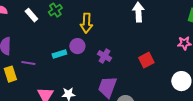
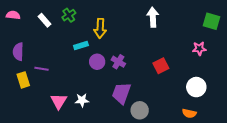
purple circle: (77, 46) -> (97, 62), moved
cyan rectangle: (59, 54) -> (81, 46), moved

